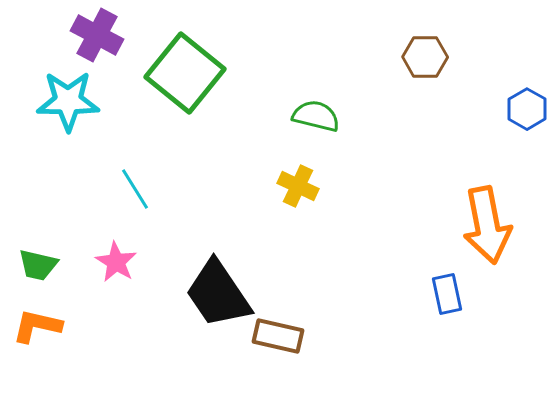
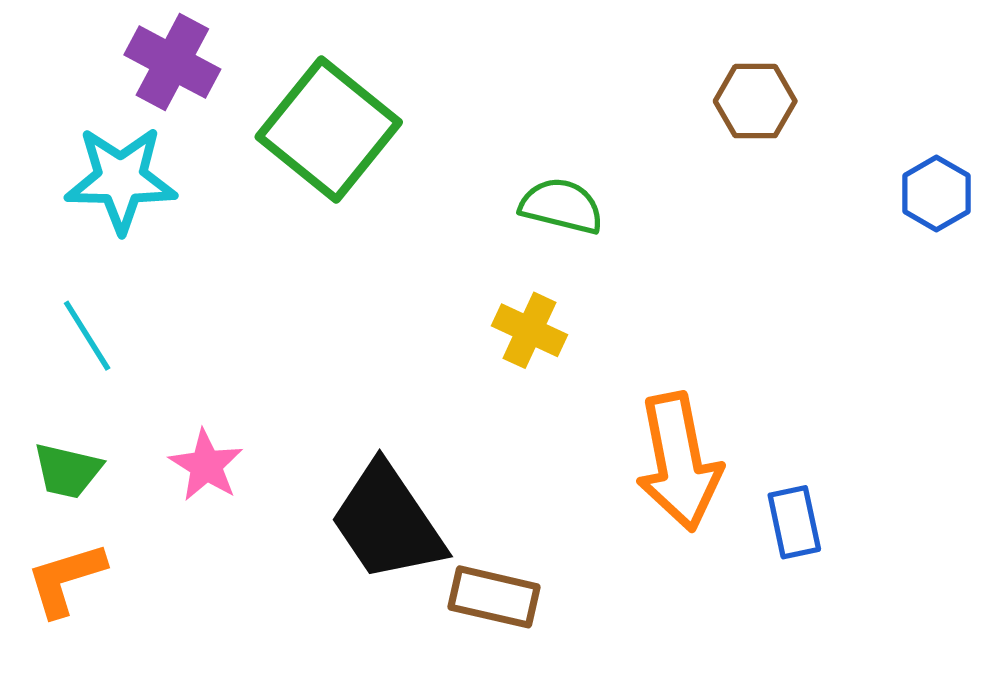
cyan line: (135, 189) -> (87, 336), moved
orange arrow: (487, 225) -> (679, 462), moved
orange L-shape: (37, 326) -> (66, 579), turned -30

